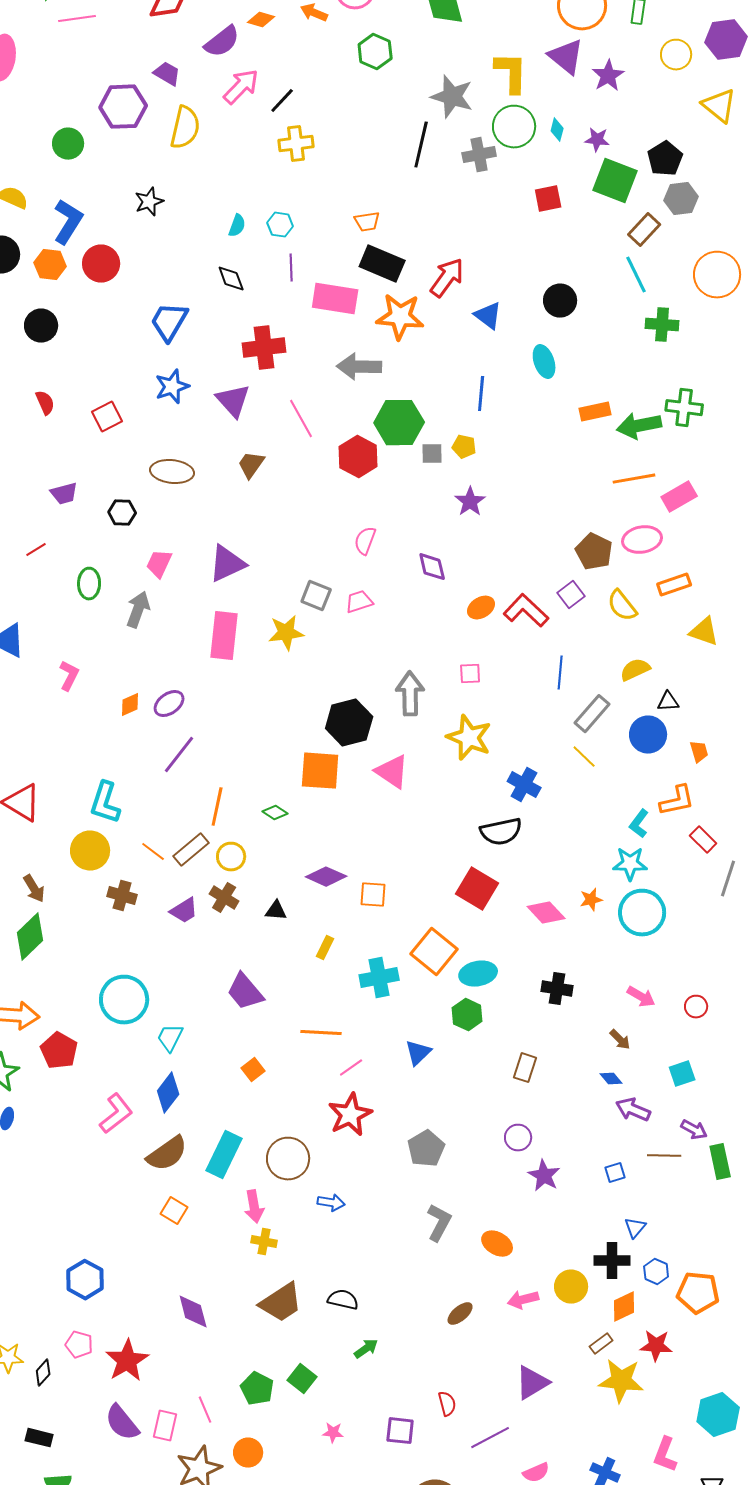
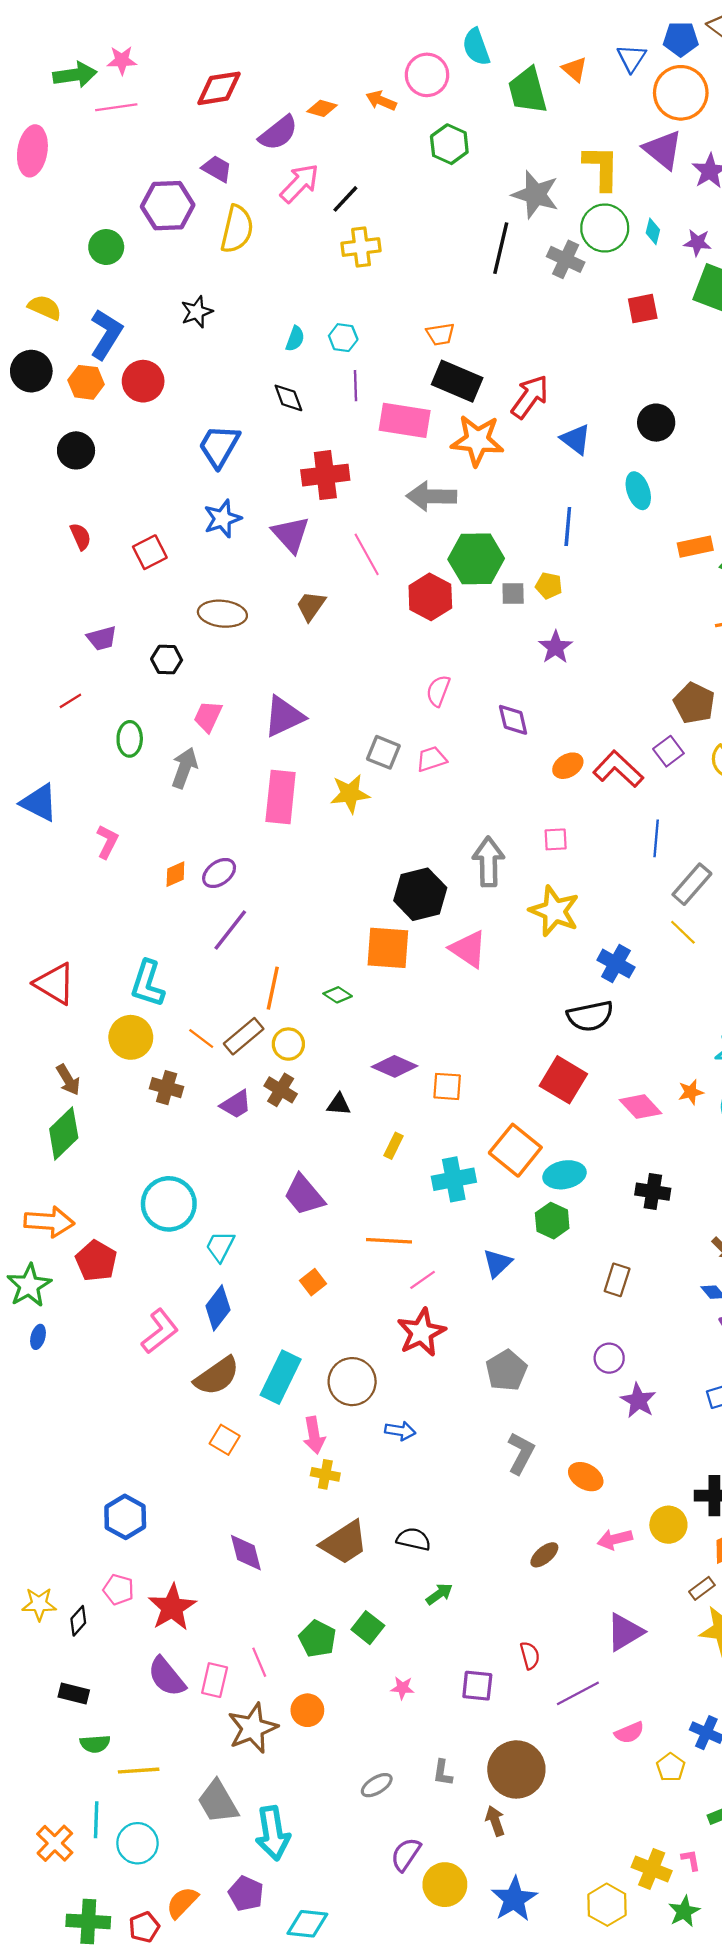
gray cross: (479, 155) -> (566, 259), turned 36

